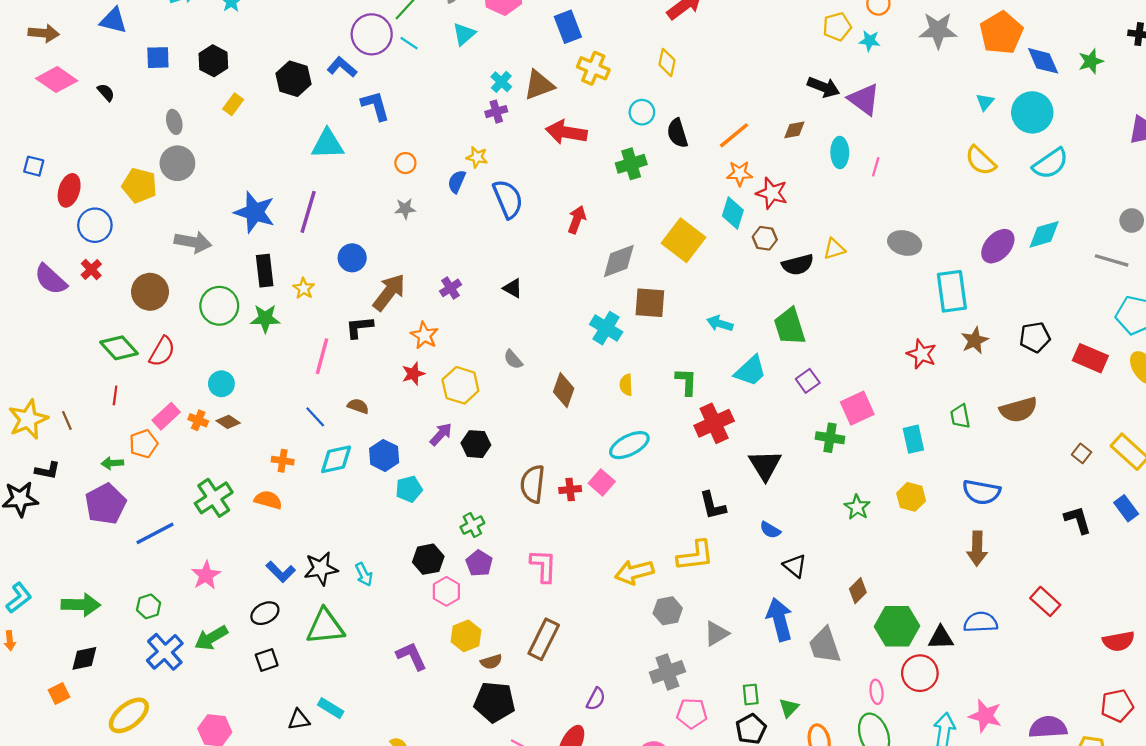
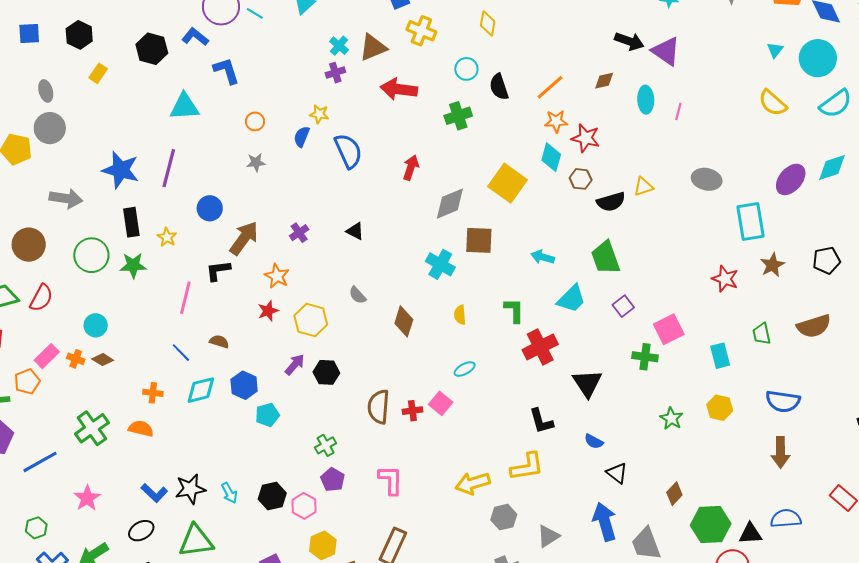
cyan ellipse: (629, 445) -> (465, 369), size x0.6
black hexagon: (428, 559) -> (272, 496), moved

